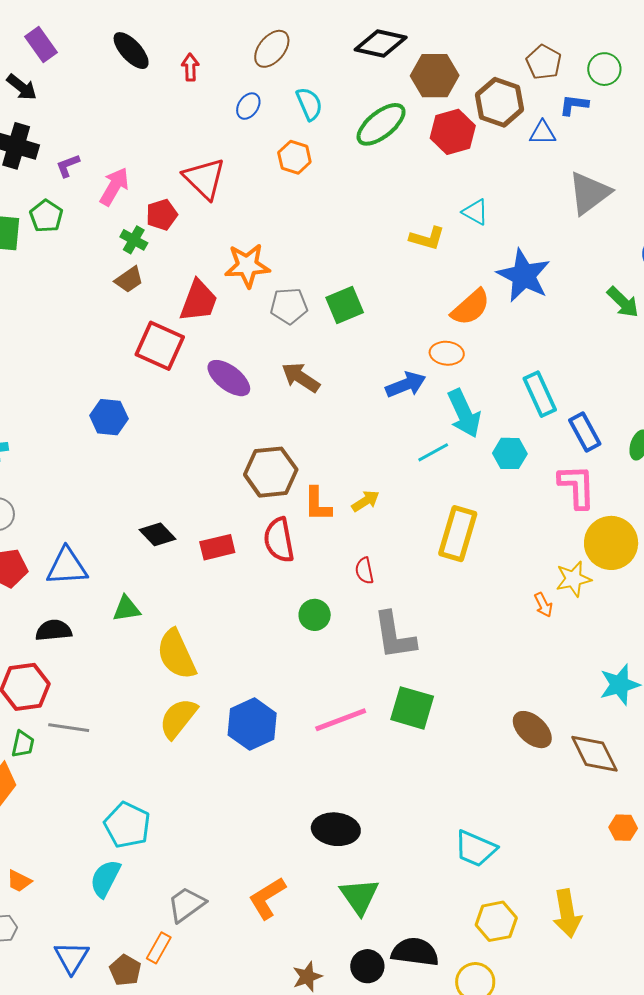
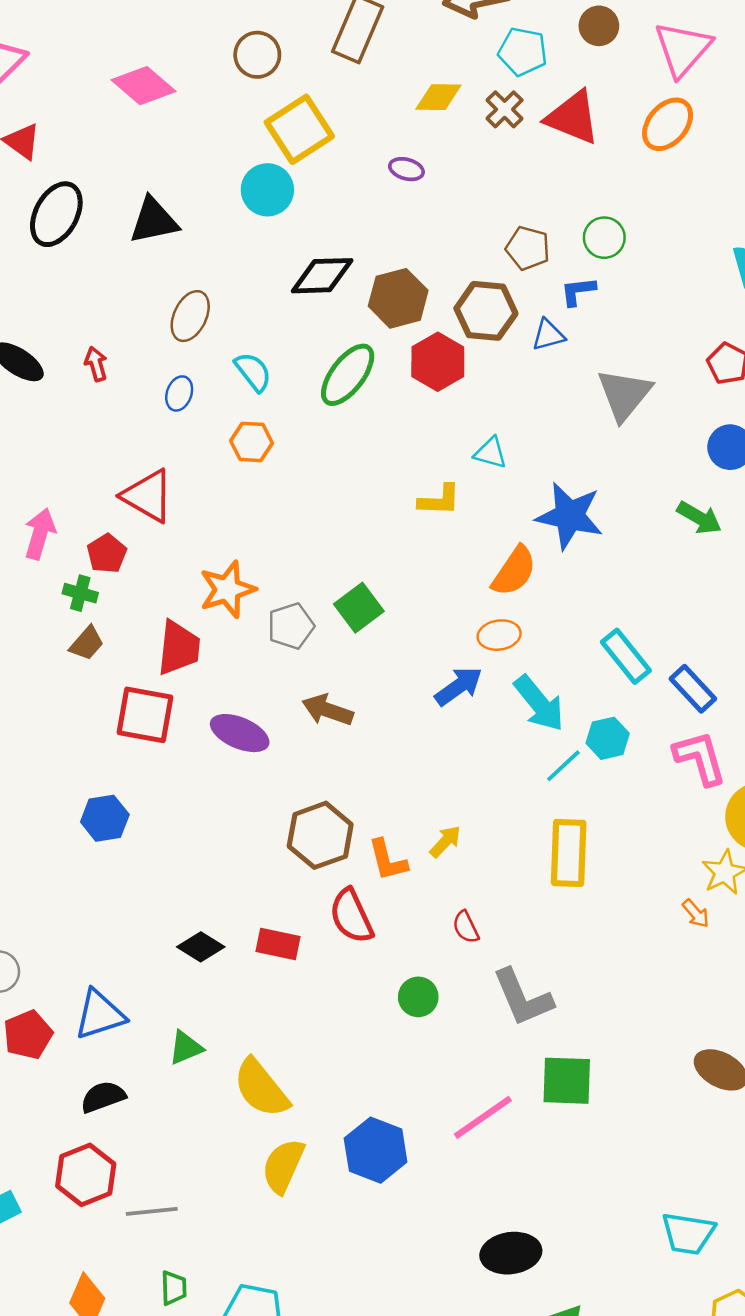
cyan line: (433, 452) -> (563, 766), moved
red rectangle: (217, 547) -> (278, 944), turned 40
green trapezoid: (23, 744) -> (174, 1288), moved

